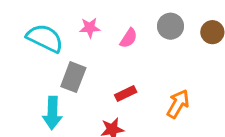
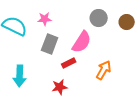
pink semicircle: (129, 38) -> (82, 42), moved, size x1.6
gray rectangle: (73, 77) -> (50, 44), moved

